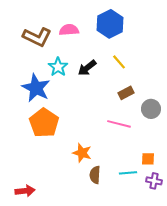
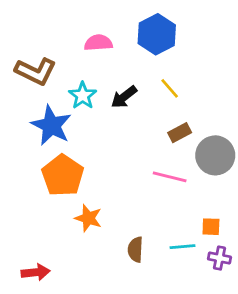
brown L-shape: (37, 37) -> (36, 71), moved
gray circle: (151, 109) -> (215, 155), size x1.4
orange star: (82, 153) -> (88, 218), moved

